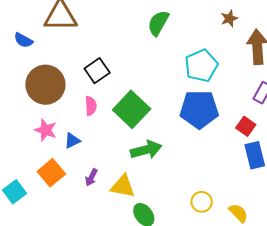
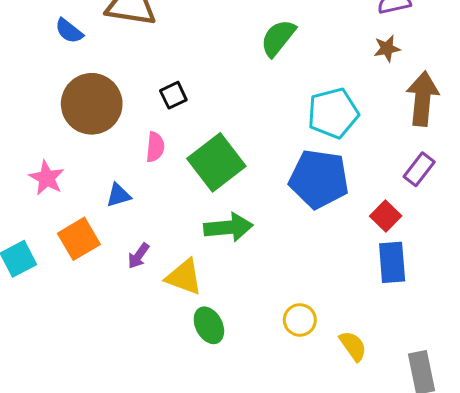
black square: (97, 71) -> (173, 95), size x0.7
pink star: (46, 130) -> (47, 178), moved

